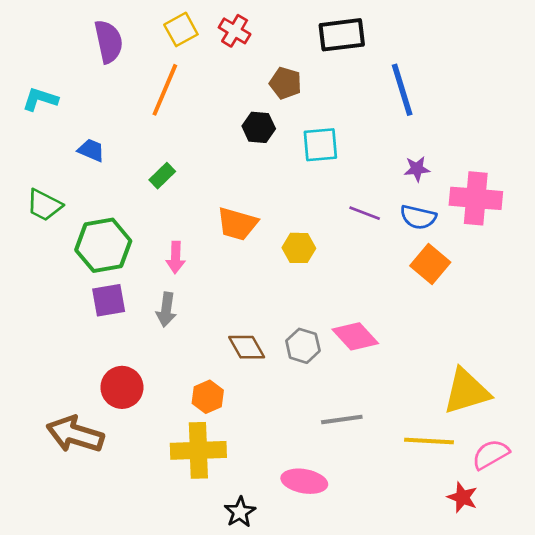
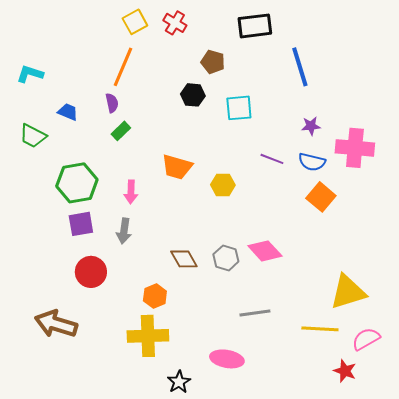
purple semicircle: (109, 42) -> (112, 103), moved, size x0.6
green trapezoid: (44, 205) -> (33, 136), moved
red circle: (122, 387) -> (91, 272), moved

